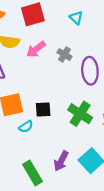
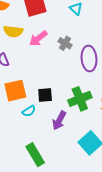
green cross: (80, 114) -> (80, 99), turned 35
purple arrow: (61, 161) -> (59, 120), moved

